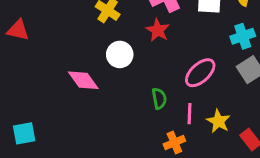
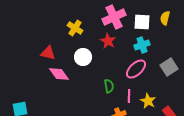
red triangle: (18, 30) -> (48, 53), moved
cyan cross: (243, 36) -> (142, 45), moved

